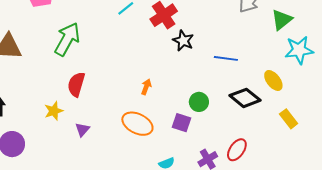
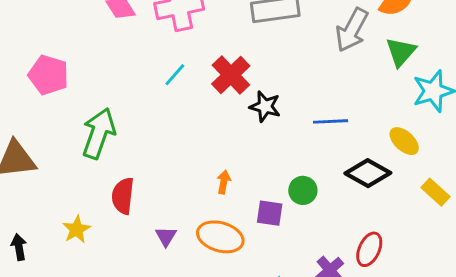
yellow star: (54, 111) -> (77, 229), moved
purple square: (181, 123) -> (270, 213), moved
purple triangle: (82, 130) -> (166, 236), moved

